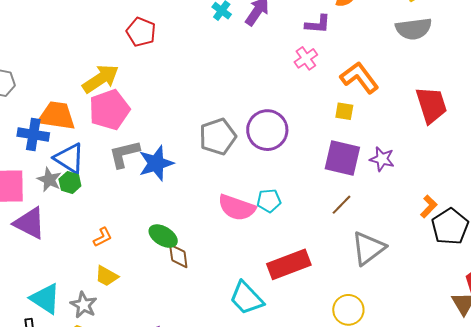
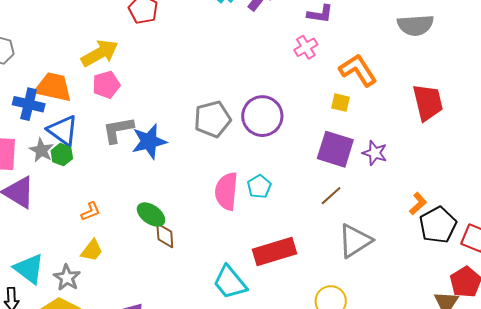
pink pentagon: (109, 110) -> (106, 85), size x0.7
cyan pentagon: (269, 201) -> (259, 187), turned -30
pink semicircle: (237, 208) -> (226, 191), turned 72
yellow trapezoid: (107, 276) -> (92, 250), turned -85

